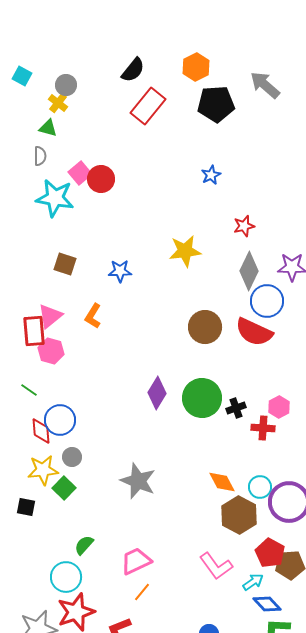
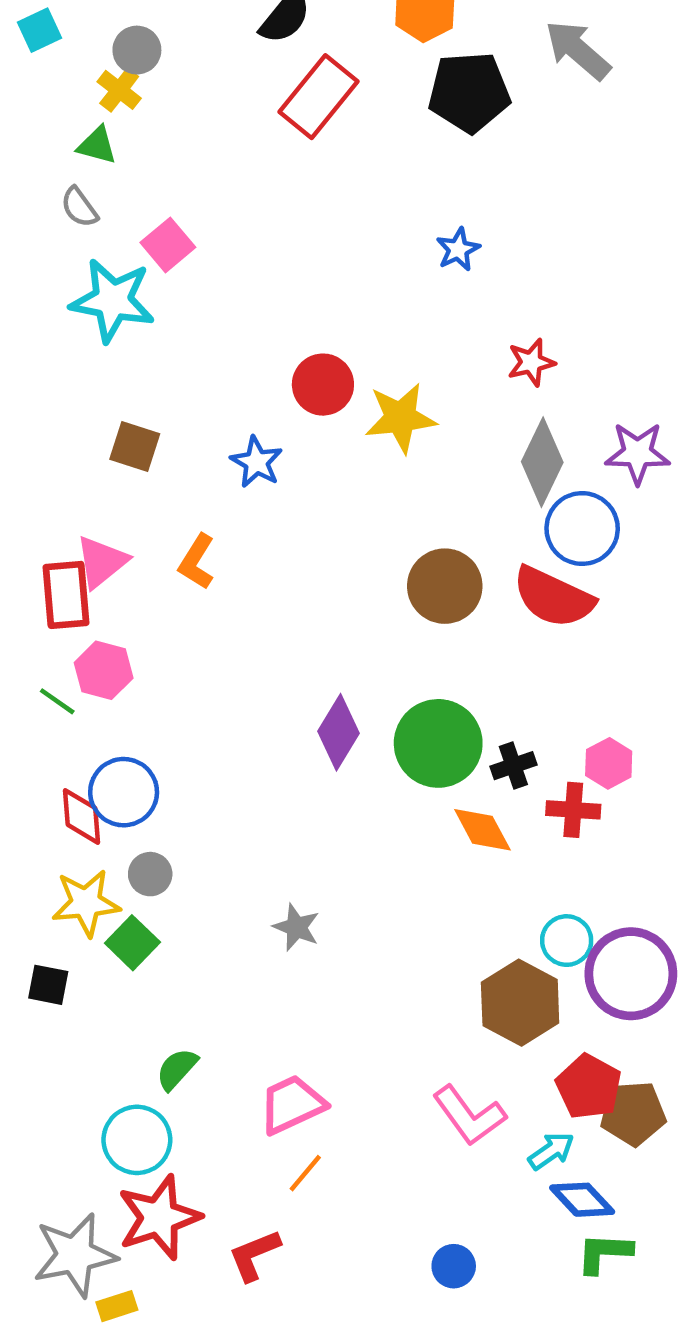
cyan square: (22, 76) -> (39, 30), turned 36
gray semicircle: (40, 156) -> (79, 207), turned 144
red circle: (101, 179) -> (323, 385), moved
blue star: (120, 271) -> (257, 462), turned 30
pink hexagon: (51, 351) -> (104, 670), moved
green line: (29, 390) -> (57, 701), moved
gray star: (138, 481) -> (296, 927), size x0.6
orange diamond: (222, 482) -> (482, 830), moved

